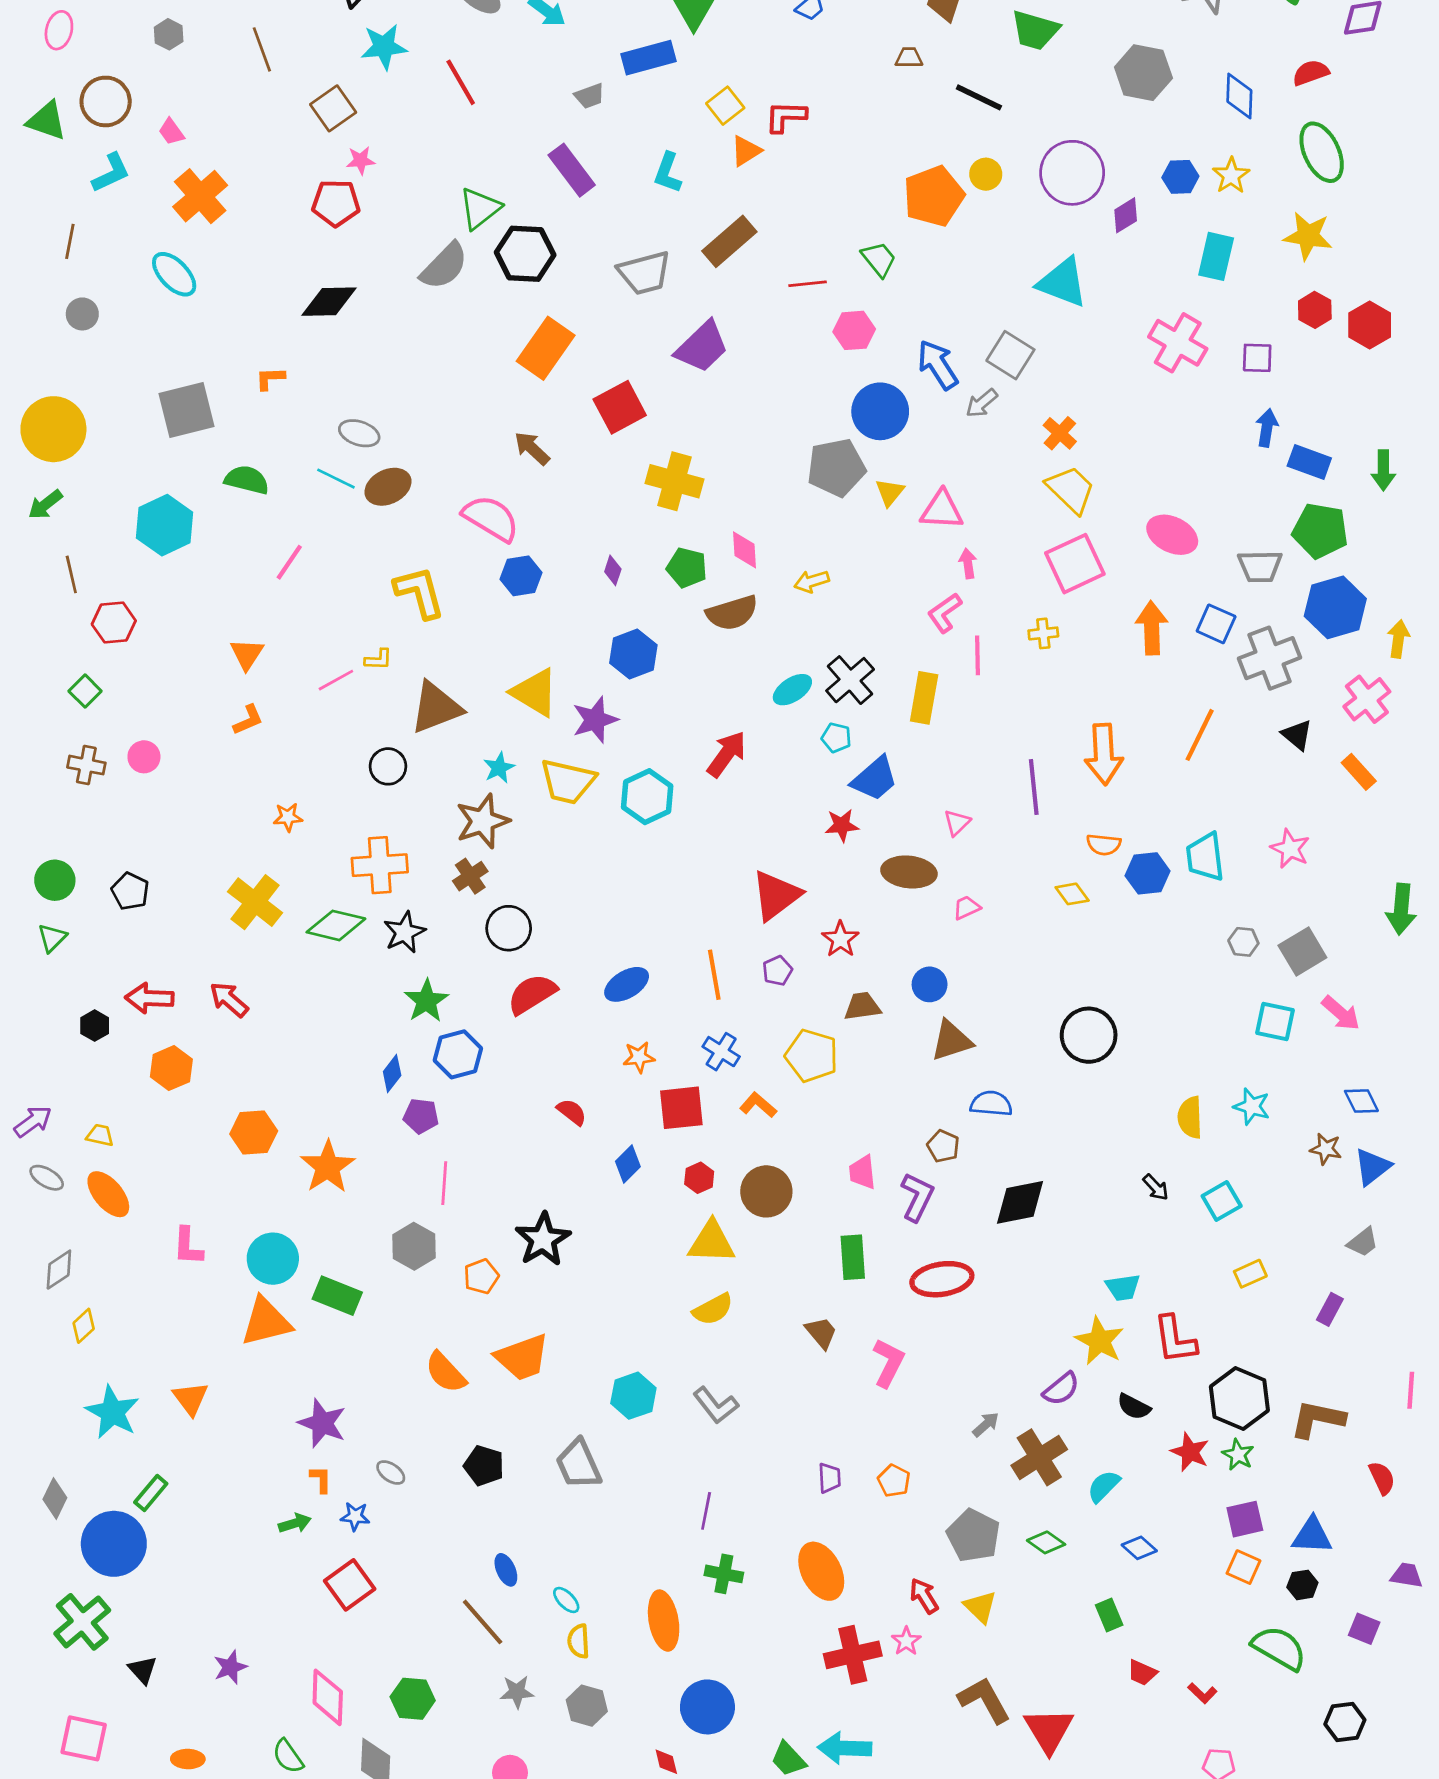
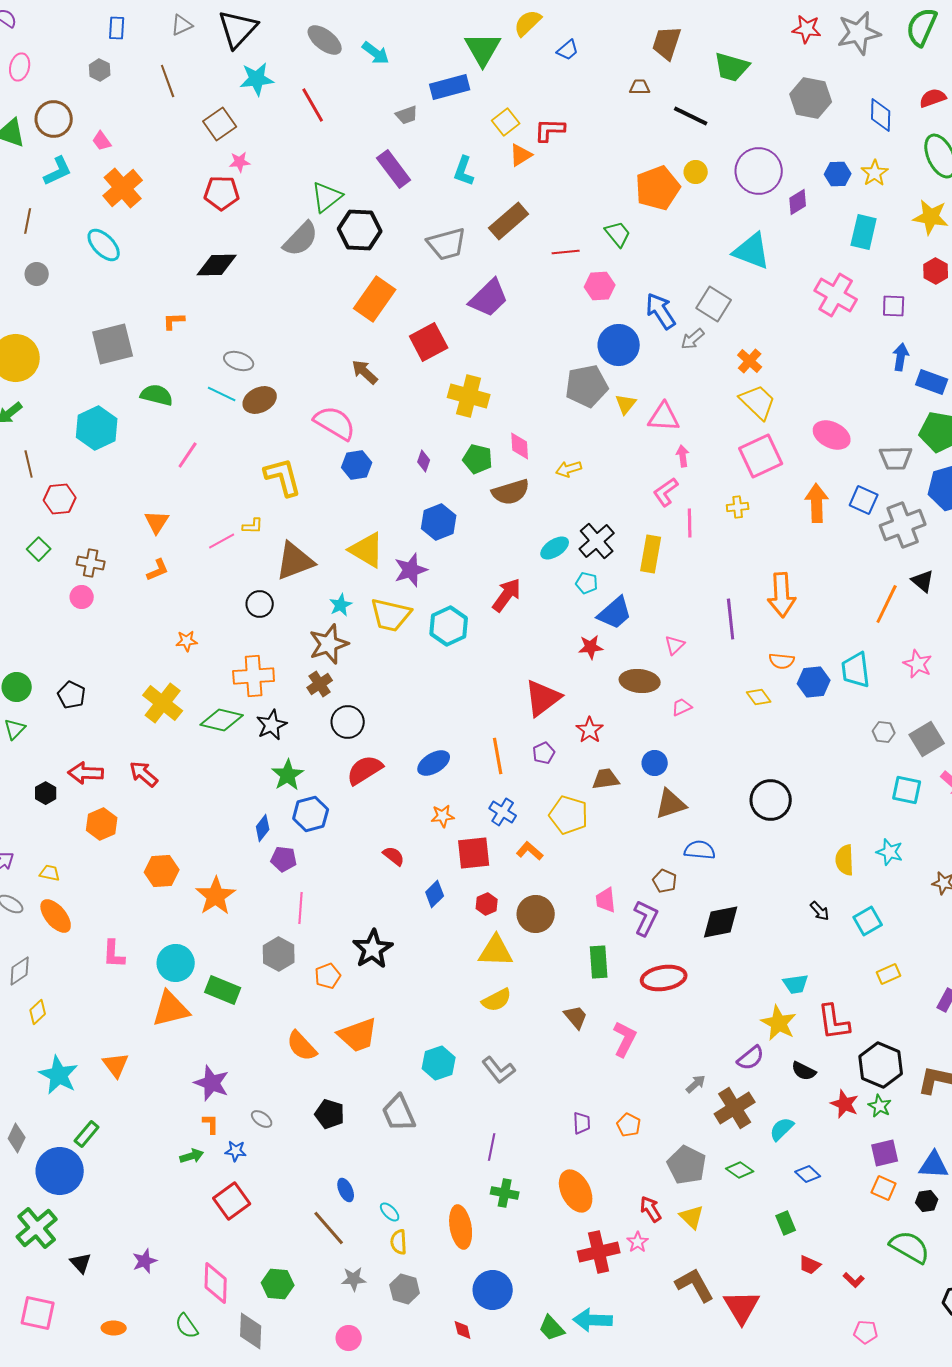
orange line: (1200, 735) -> (887, 604), moved
brown cross: (86, 765) -> (91, 563), moved

